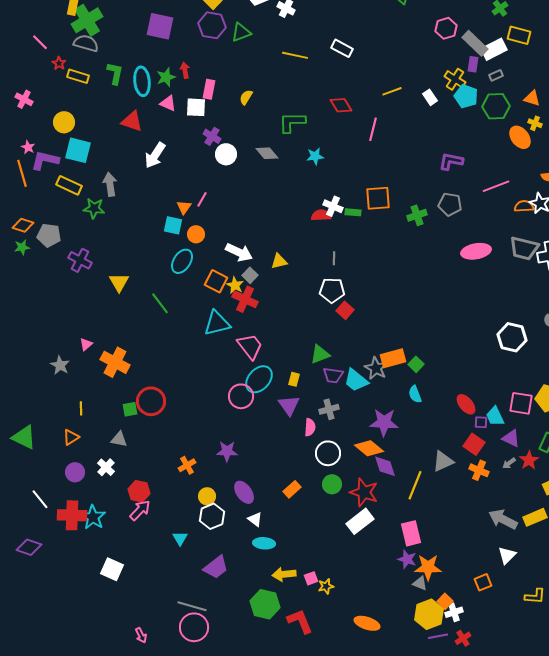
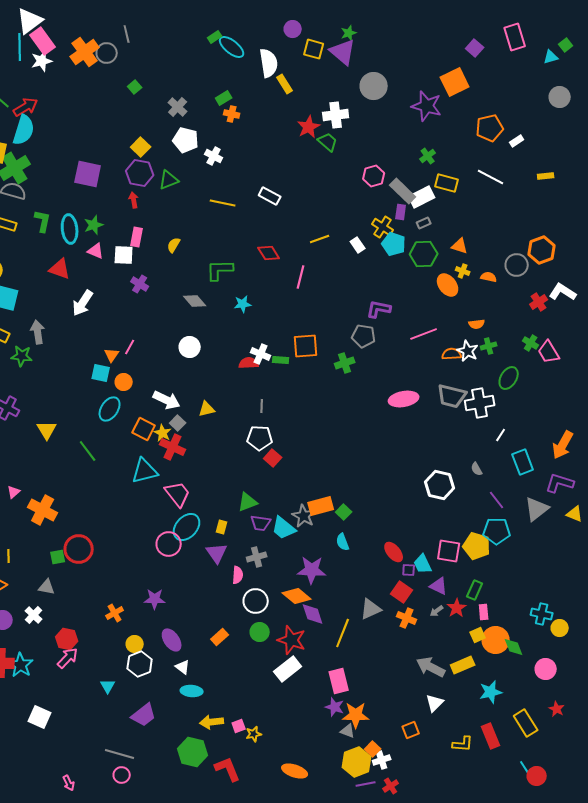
red arrow: (185, 70) -> (134, 200), moved
white circle: (226, 154) -> (190, 347), moved
gray pentagon: (450, 204) -> (364, 336), moved
pink circle: (194, 627) -> (122, 775), size x0.6

